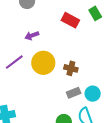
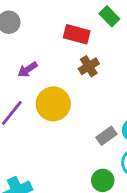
brown cross: (71, 68) -> (89, 66), moved, turned -32

